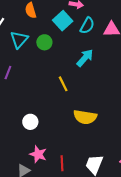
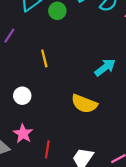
cyan arrow: (85, 58) -> (105, 67), moved
yellow line: (63, 84) -> (44, 58), moved

